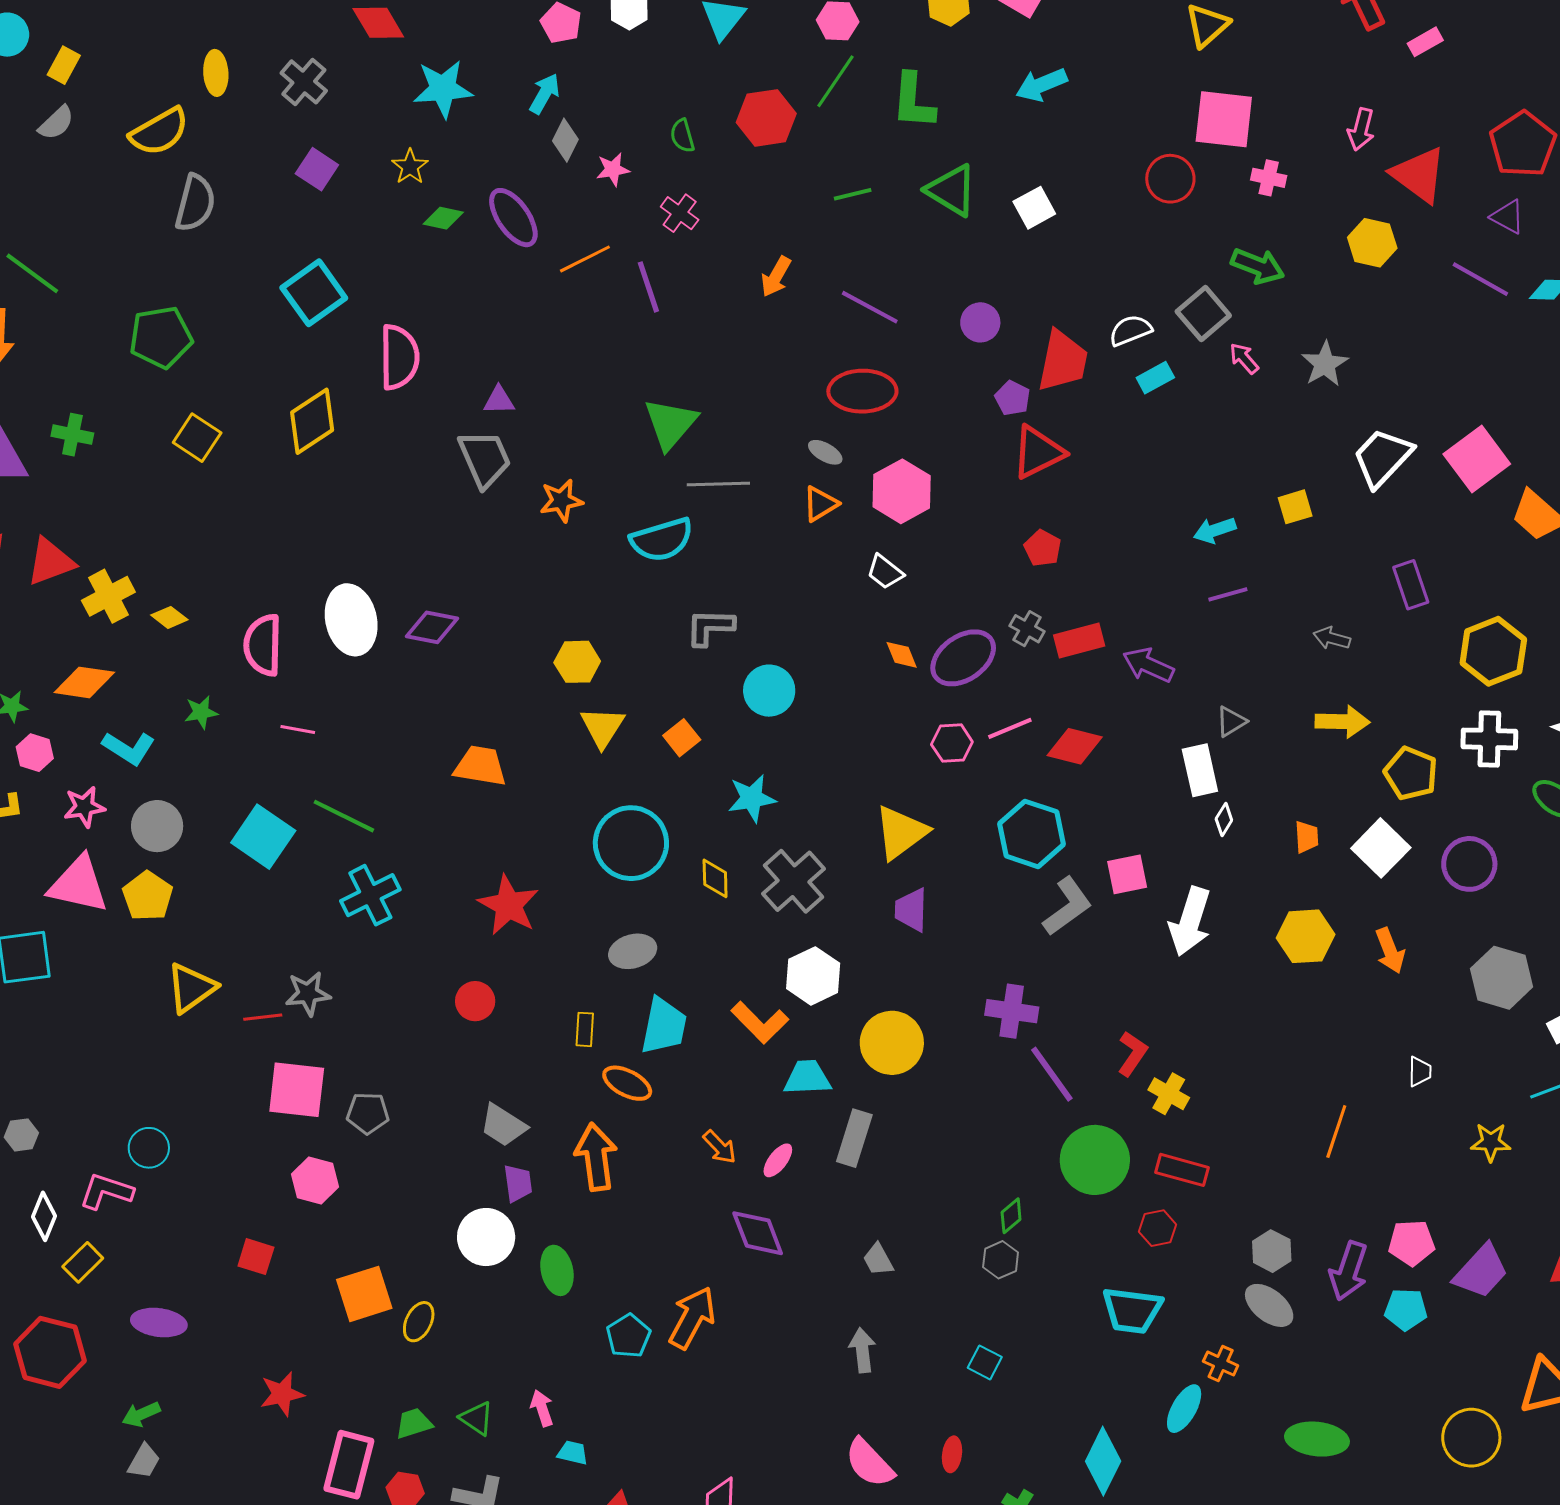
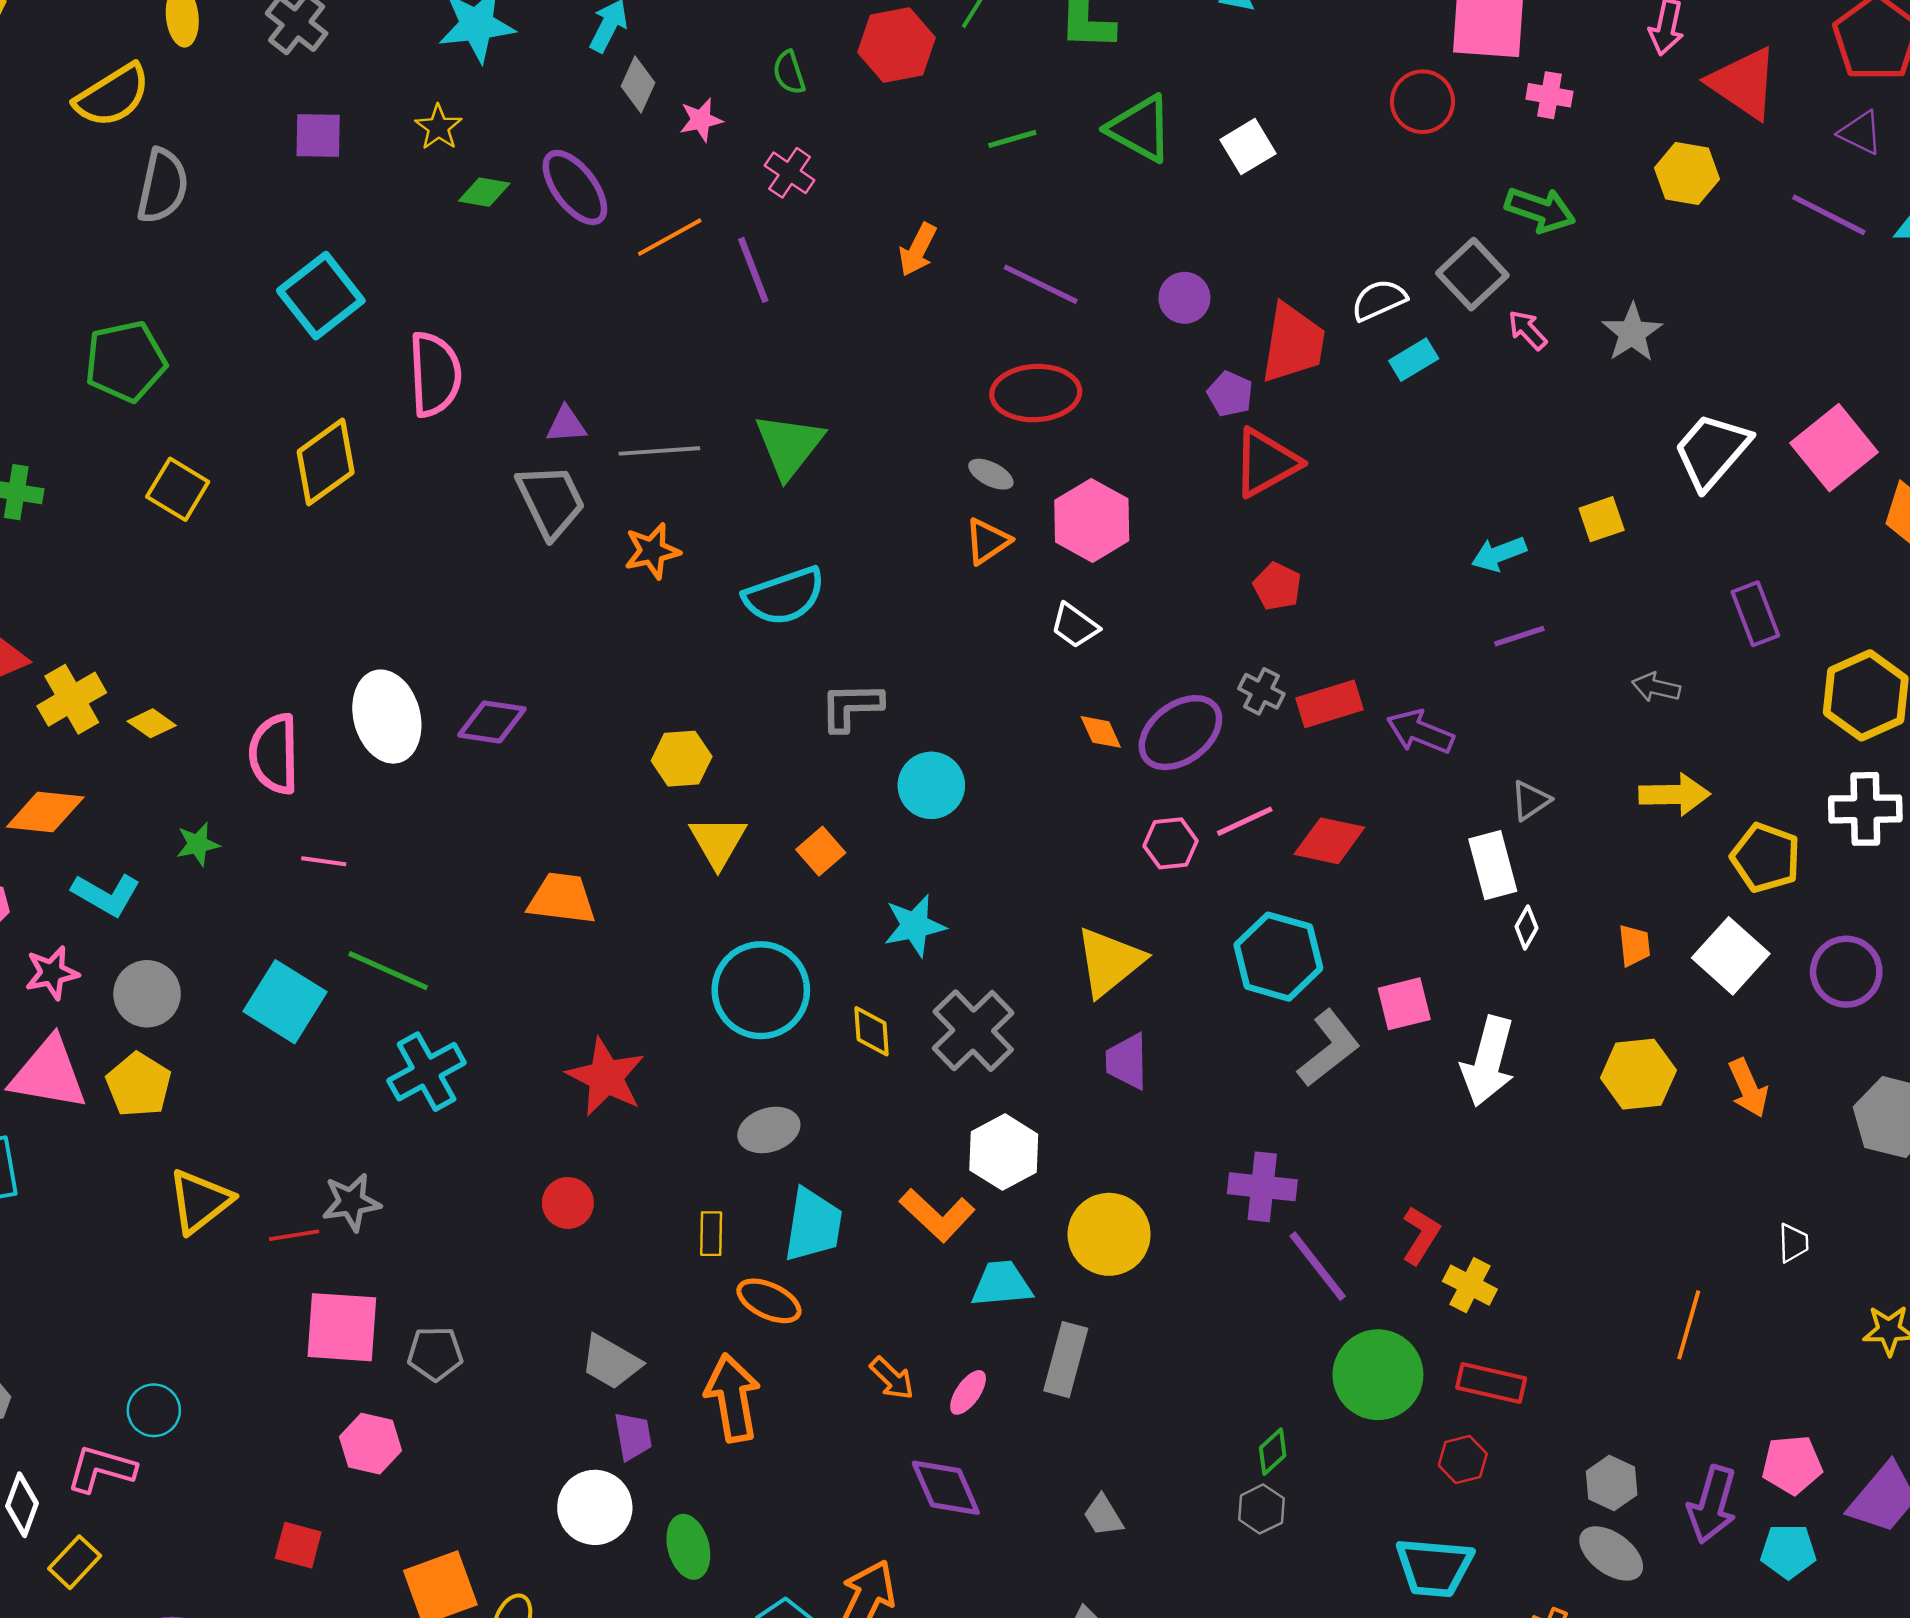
purple square: (317, 169) -> (318, 136), turned -30
gray line: (718, 484) -> (659, 451), moved

